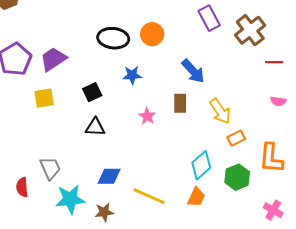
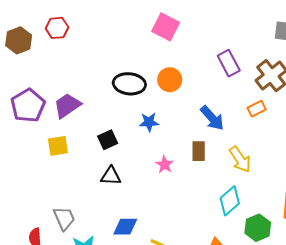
orange rectangle: (236, 138) -> (257, 109), moved
cyan diamond: (201, 165) -> (230, 201), moved

